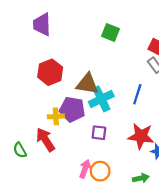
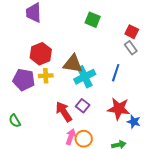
purple pentagon: (72, 109) -> (24, 80), moved
yellow cross: (56, 116) -> (46, 76), moved
purple square: (99, 133) -> (83, 106), turned 32
red arrow: (45, 140) -> (64, 112), moved

